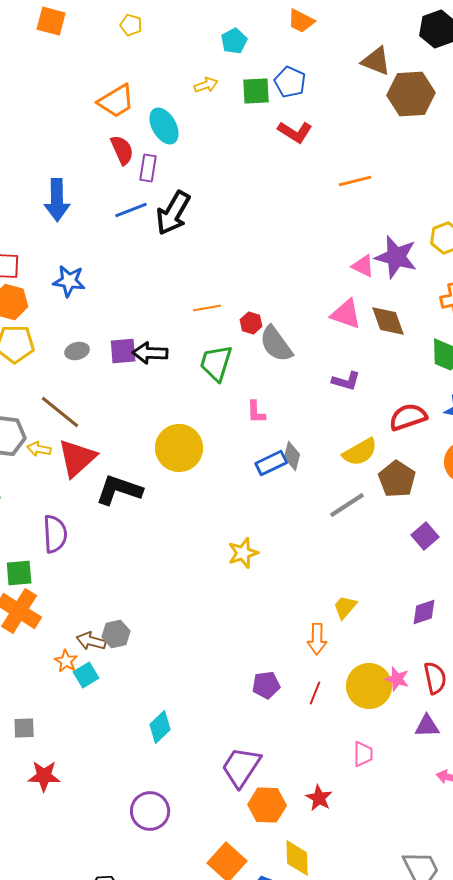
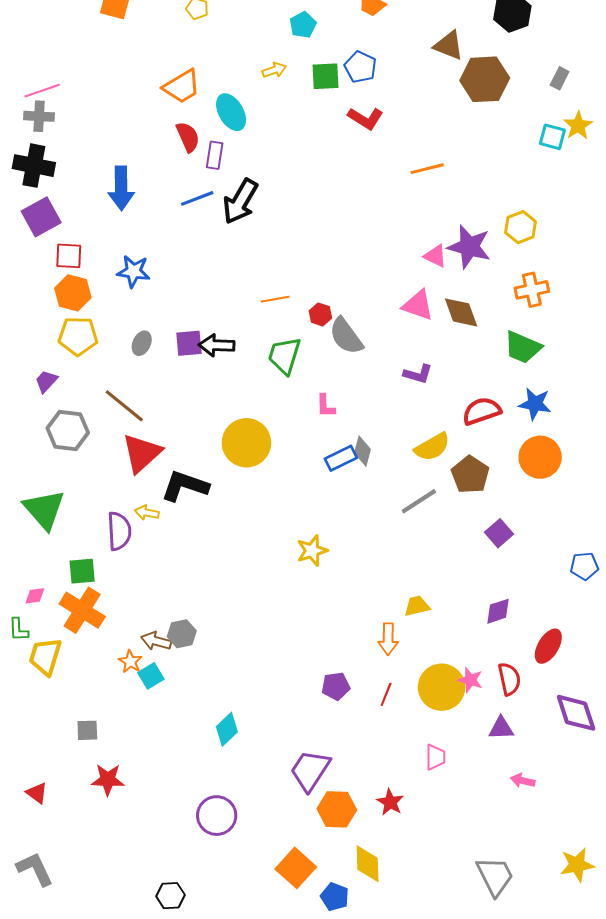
gray ellipse: (77, 351) -> (142, 343), turned -50
yellow arrow: (39, 449) -> (147, 513), moved
yellow trapezoid: (345, 607) -> (417, 606), turned 36

